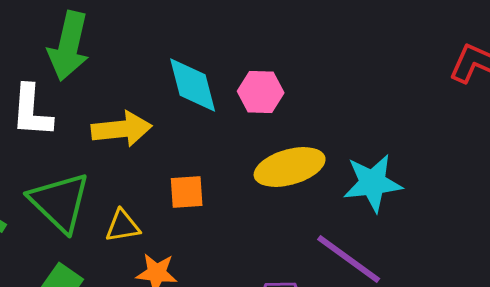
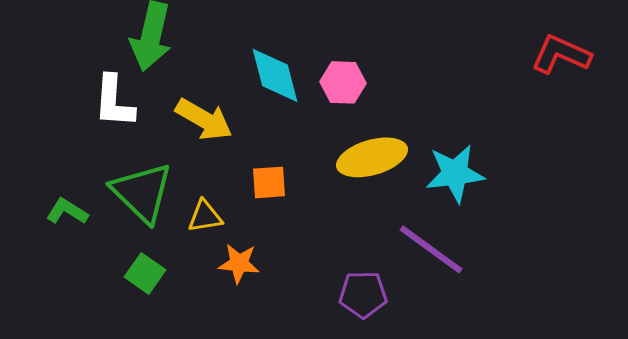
yellow arrow: (122, 129) -> (204, 119), turned 36

